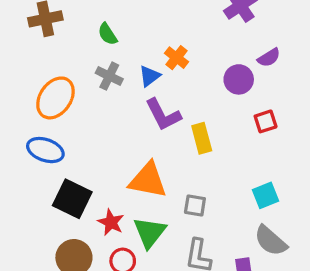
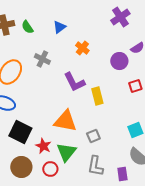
green semicircle: (108, 34) -> (27, 27), moved
blue triangle: (150, 76) -> (59, 27), moved
gray square: (195, 205) -> (93, 136), turned -32

